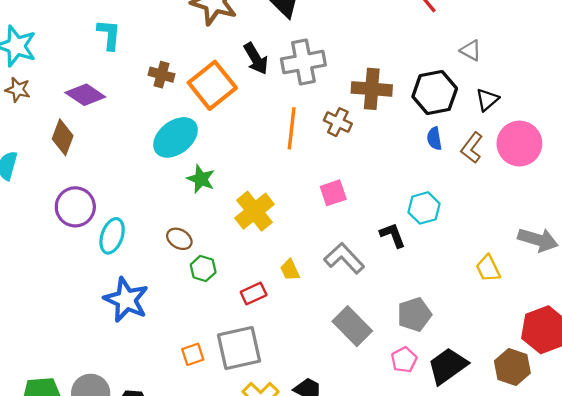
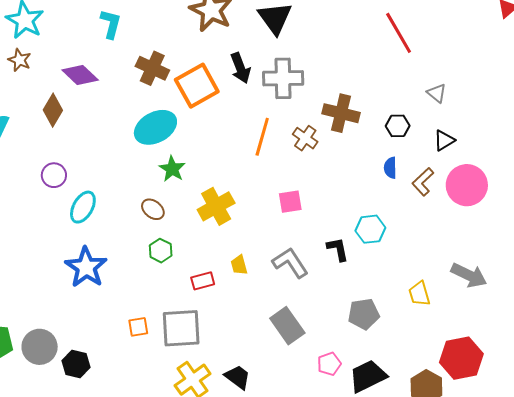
brown cross: (162, 75) -> (152, 68), size x1.4
black hexagon: (435, 92) -> (398, 126), size x0.6
purple circle: (75, 207) -> (54, 175), size x0.7
brown ellipse: (179, 239) -> (153, 209), moved
gray pentagon: (414, 314) -> (364, 314), moved

